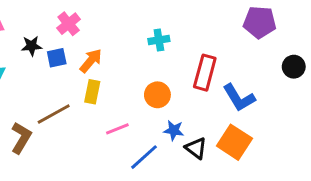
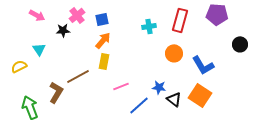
pink cross: (69, 24) -> (77, 15), moved
blue square: (57, 58) -> (102, 19), moved
red rectangle: (205, 73) -> (180, 20), moved
orange circle: (157, 95) -> (174, 53), moved

